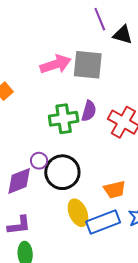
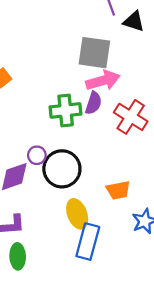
pink arrow: (56, 64) -> (103, 80), moved
blue rectangle: (103, 222) -> (88, 242), moved, turned -56

